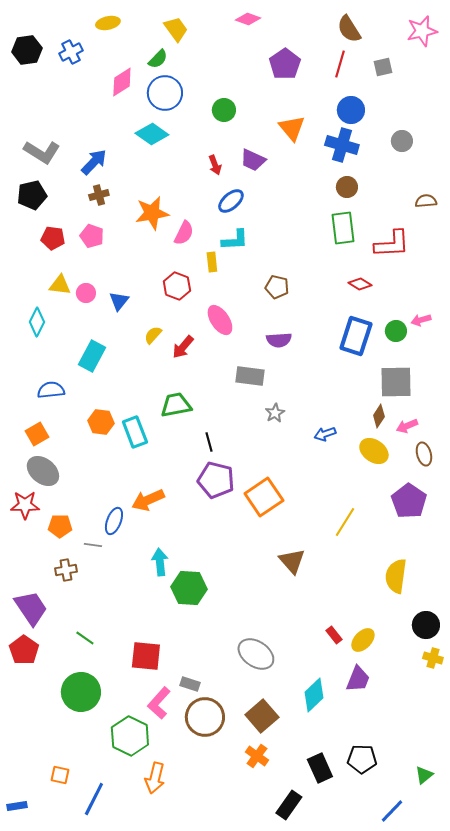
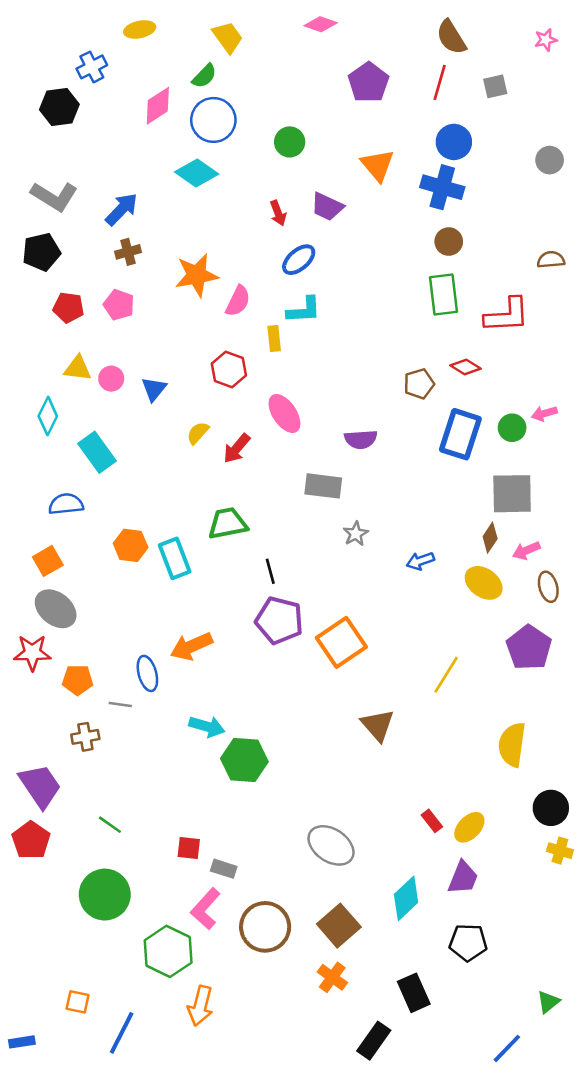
pink star: (422, 31) -> (546, 40), size x0.6
black hexagon: (27, 50) -> (59, 107), moved
gray circle: (402, 141) -> (550, 160), moved
brown pentagon: (277, 287) -> (419, 384), moved, turned -30
cyan rectangle: (92, 356) -> (97, 452), moved, turned -64
blue ellipse: (114, 521) -> (147, 673), turned -36
cyan arrow: (160, 562) -> (207, 726), turned 112
red square: (146, 656) -> (189, 848), size x0.6
gray rectangle: (190, 684) -> (224, 869), moved
black pentagon: (362, 759) -> (468, 942), moved

